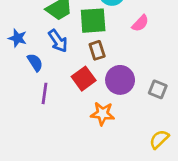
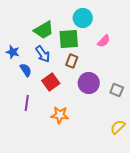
brown rectangle: (97, 50) -> (72, 61), turned 40
red square: (84, 79) -> (51, 82), moved
purple line: (45, 93) -> (27, 103), moved
orange star: (103, 114) -> (60, 115), moved

